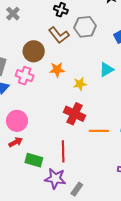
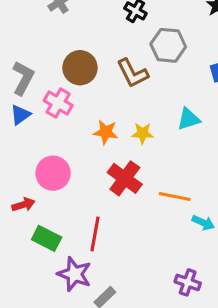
brown L-shape: (59, 35) -> (132, 73), moved
orange star: (57, 70) -> (106, 132), moved
pink circle: (17, 121) -> (53, 173), moved
orange line: (99, 131) -> (175, 197), moved

